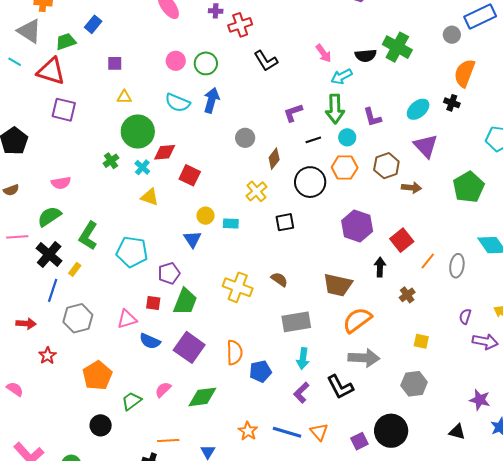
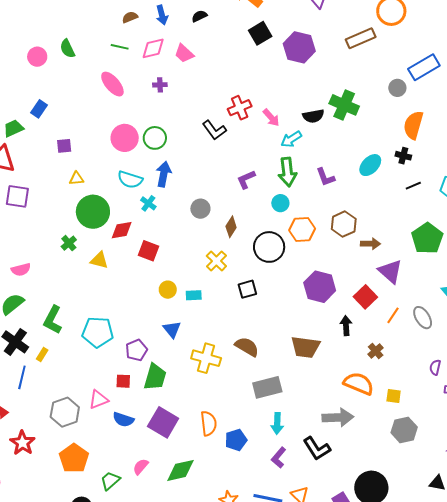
red cross: (240, 25) -> (240, 108), moved
pink circle: (176, 61) -> (125, 138), size x1.4
cyan circle: (347, 137) -> (280, 203), moved
black line: (313, 140) -> (413, 186), moved
purple triangle: (426, 146) -> (390, 271), moved
cyan cross: (142, 167) -> (148, 203), moved
yellow triangle: (150, 197) -> (99, 260), moved
blue triangle: (193, 239) -> (172, 329), moved
gray ellipse: (457, 266) -> (423, 318), turned -35
brown semicircle: (279, 279) -> (247, 347), size x1.4
gray hexagon: (78, 318) -> (65, 412), moved
orange semicircle: (357, 320) -> (359, 383), moved, turned 64
red star: (47, 356) -> (23, 443), size x1.4
gray hexagon: (414, 384) -> (404, 430), moved

